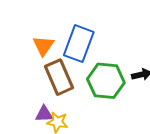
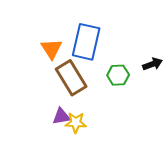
green hexagon: (106, 81) -> (118, 75), size x0.6

